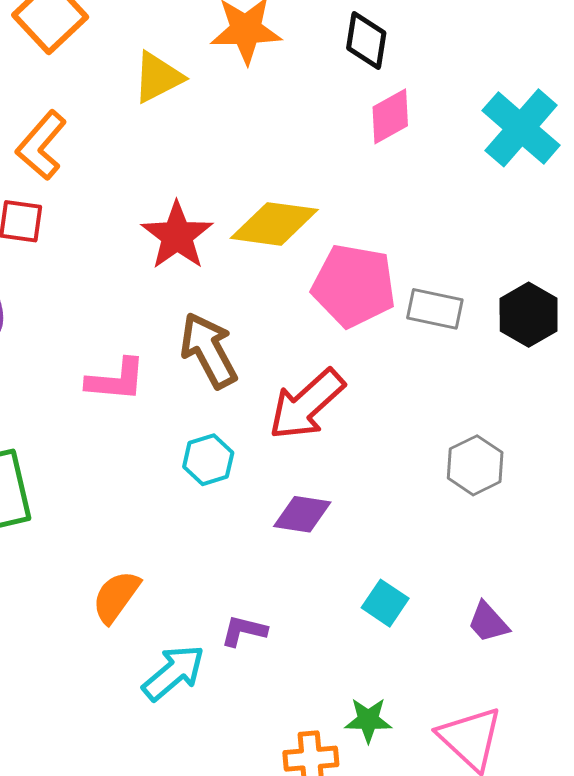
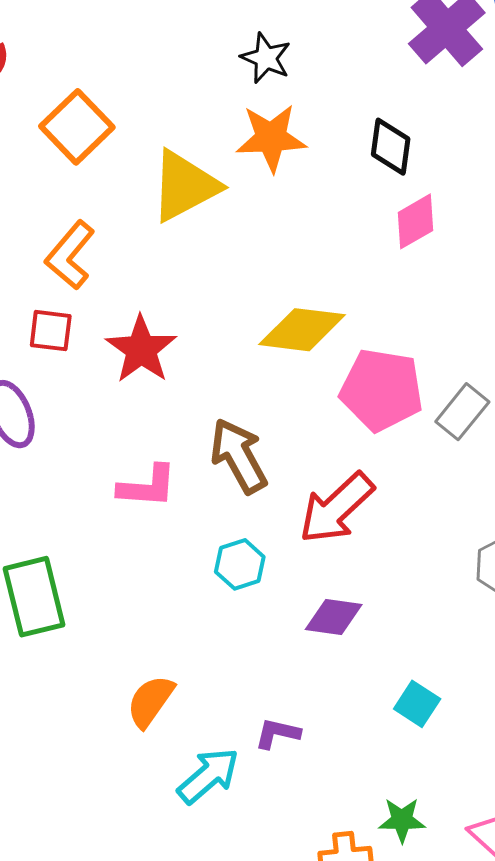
yellow triangle: (158, 77) -> (185, 186), size x1.4
red star: (177, 236) -> (141, 349), moved
gray rectangle: (435, 309) -> (462, 412), turned -62

